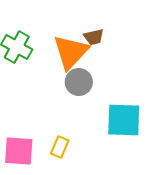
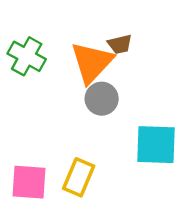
yellow rectangle: (60, 147) -> (79, 177), size x1.4

